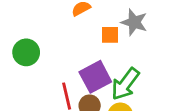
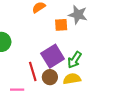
green arrow: (125, 84) -> (75, 60), size x0.7

